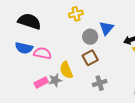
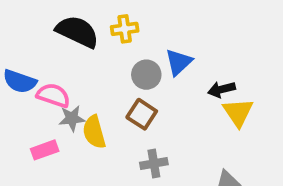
black semicircle: (29, 21) -> (77, 32), moved
brown square: (90, 58) -> (142, 114), turned -35
gray star: (55, 80) -> (72, 118), moved

